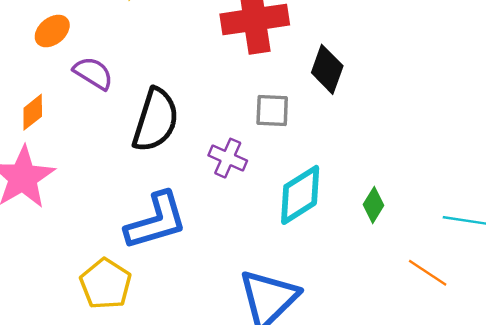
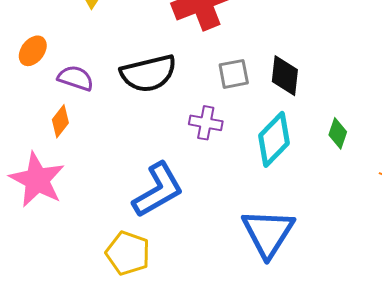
black diamond: (327, 69) -> (285, 76), moved
orange diamond: (33, 112) -> (60, 121), moved
black semicircle: (156, 120) -> (148, 73), moved, turned 72

